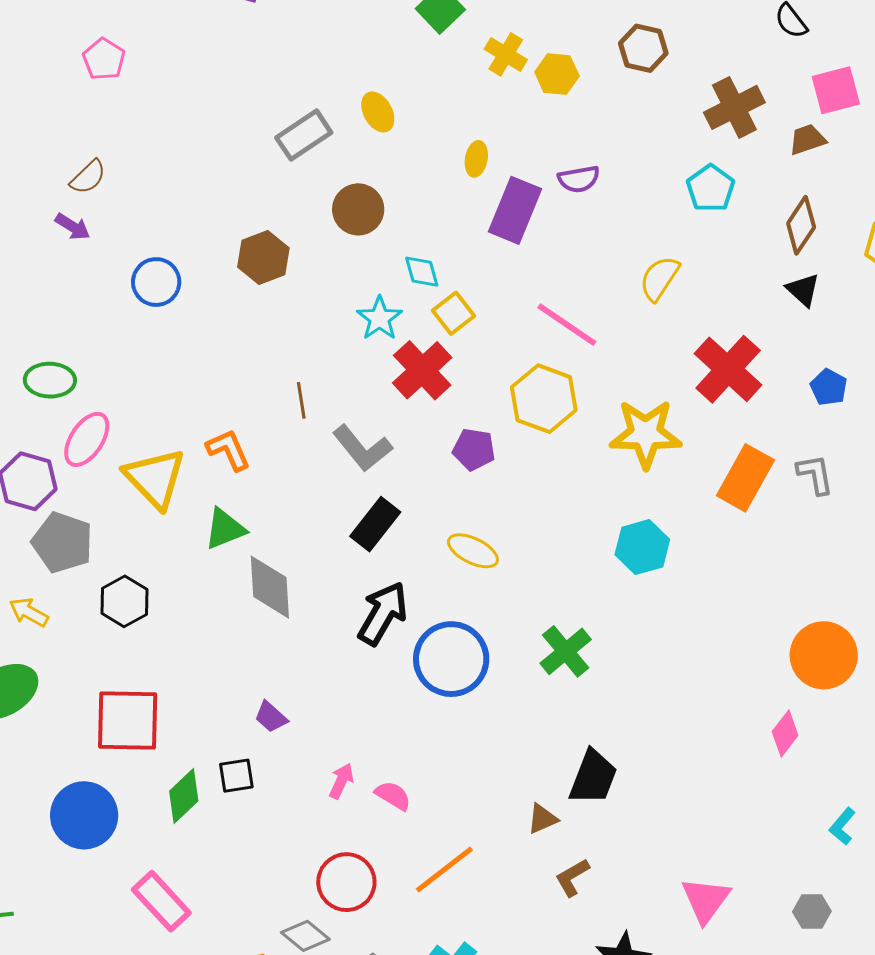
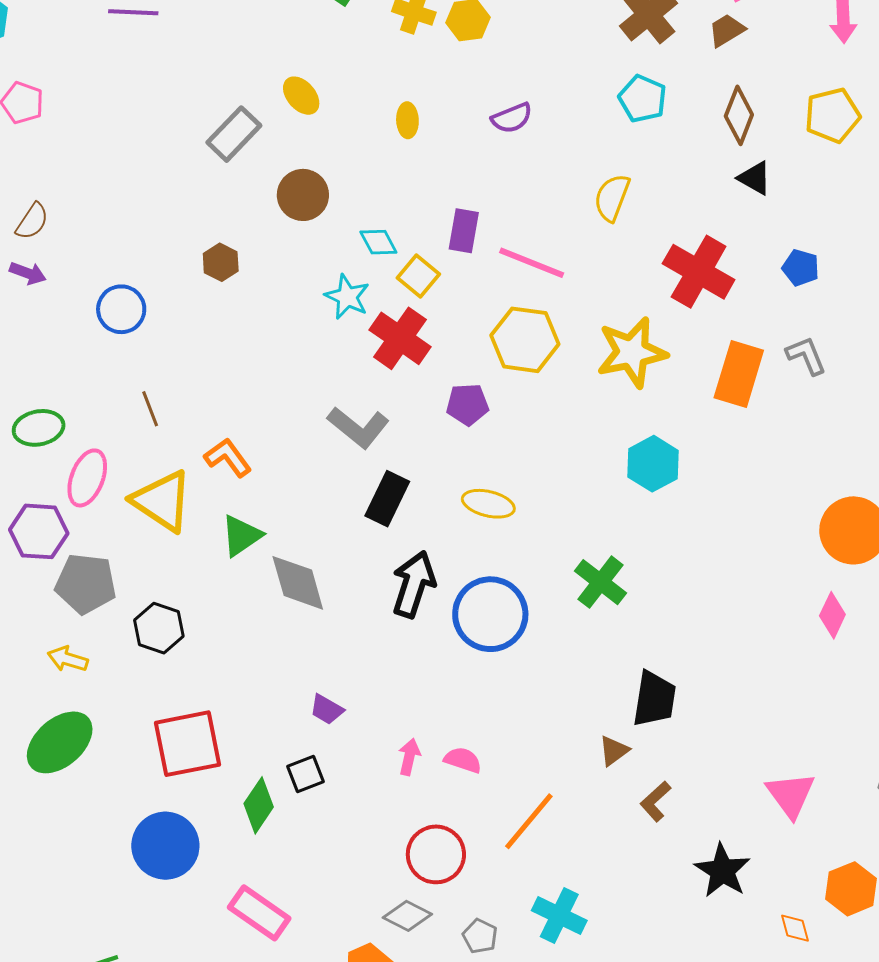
purple rectangle: (515, 210) -> (464, 231), moved, size x0.7
brown hexagon: (263, 257) -> (221, 262), size x0.7
brown line: (301, 400) -> (150, 409), moved

